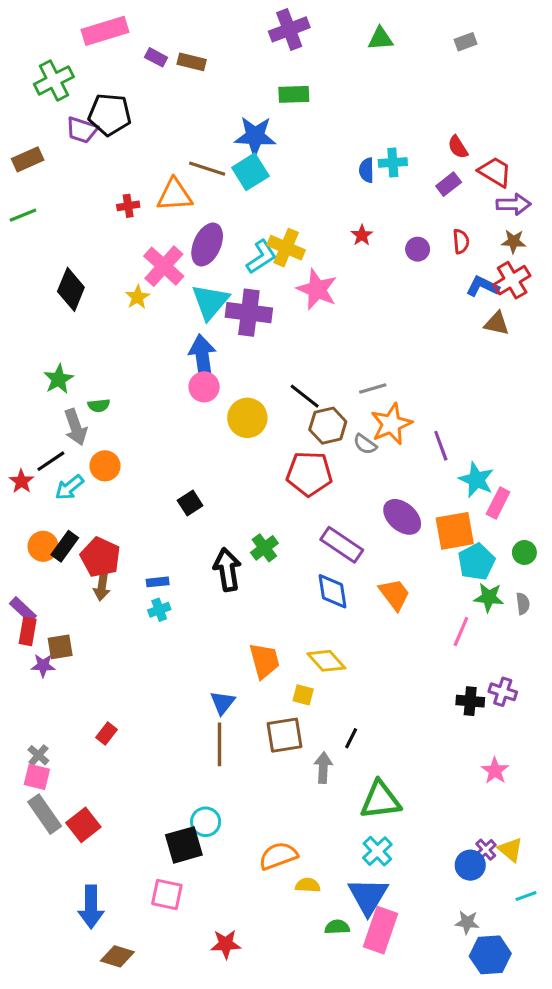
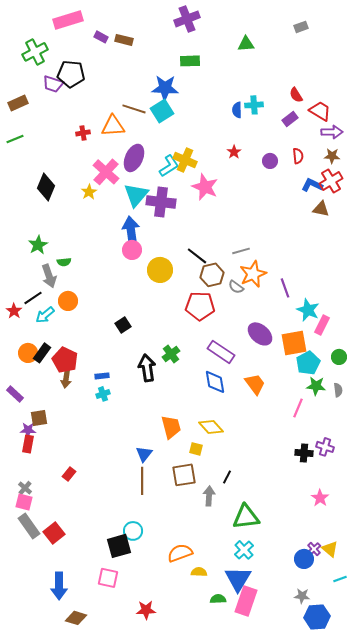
green triangle: (380, 39) -> (246, 44), moved
red rectangle: (28, 631) -> (28, 444), moved

